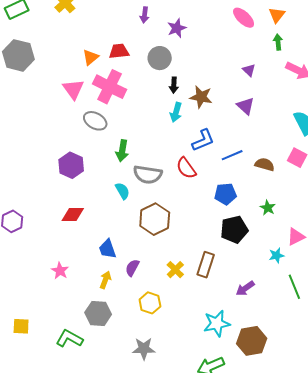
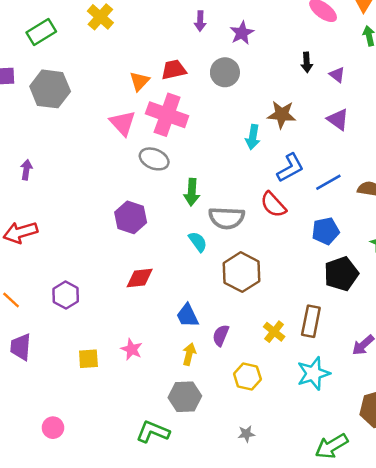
black arrow: (174, 85) -> (307, 62), moved
cyan star: (217, 324) -> (313, 373), moved
yellow square: (21, 326) -> (88, 359), moved
gray star: (144, 349) -> (246, 434), size x0.6

